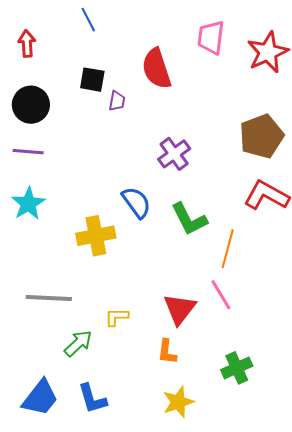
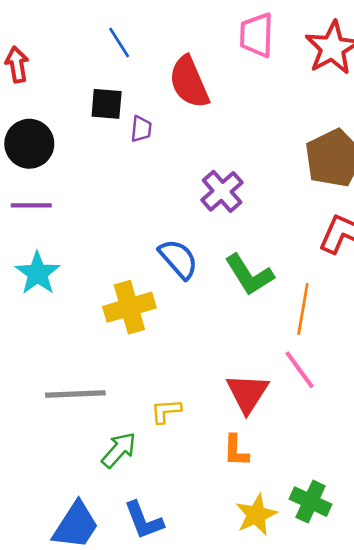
blue line: (88, 20) -> (119, 43), moved
green cross: (237, 368) -> (311, 502), moved, turned -36

